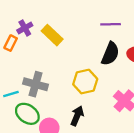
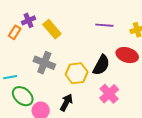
black semicircle: (110, 54) -> (101, 65), moved
gray cross: (36, 84) -> (44, 63), moved

